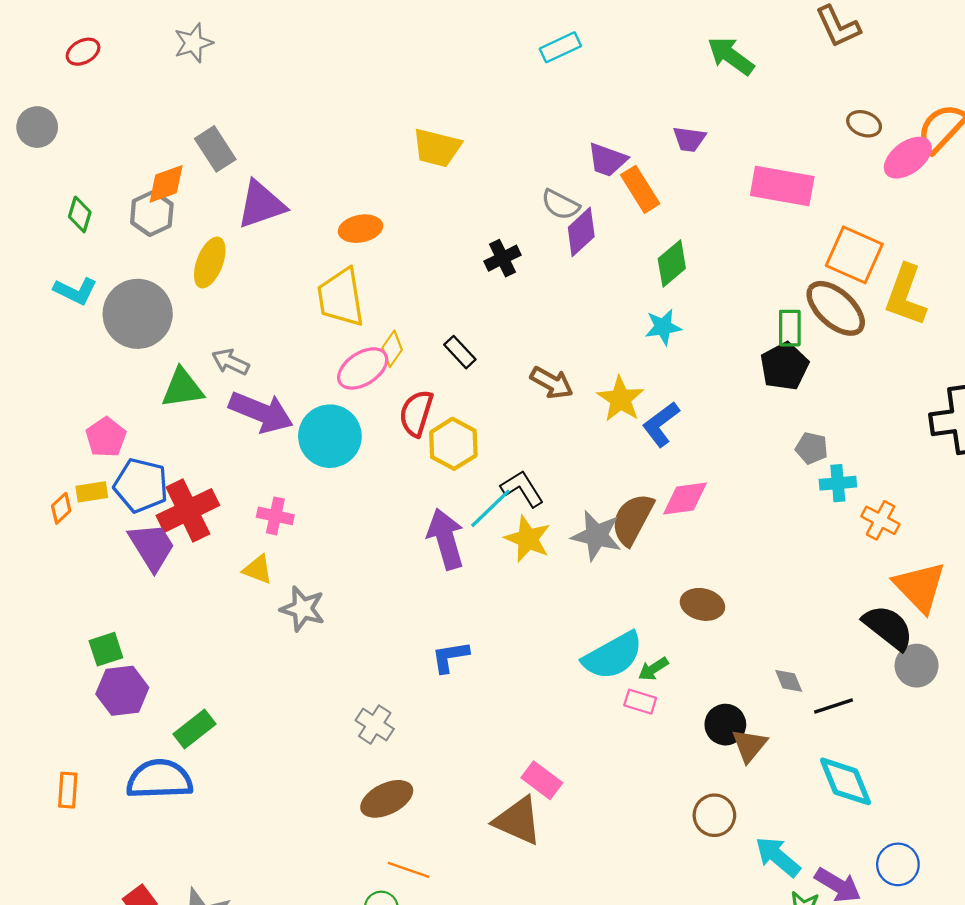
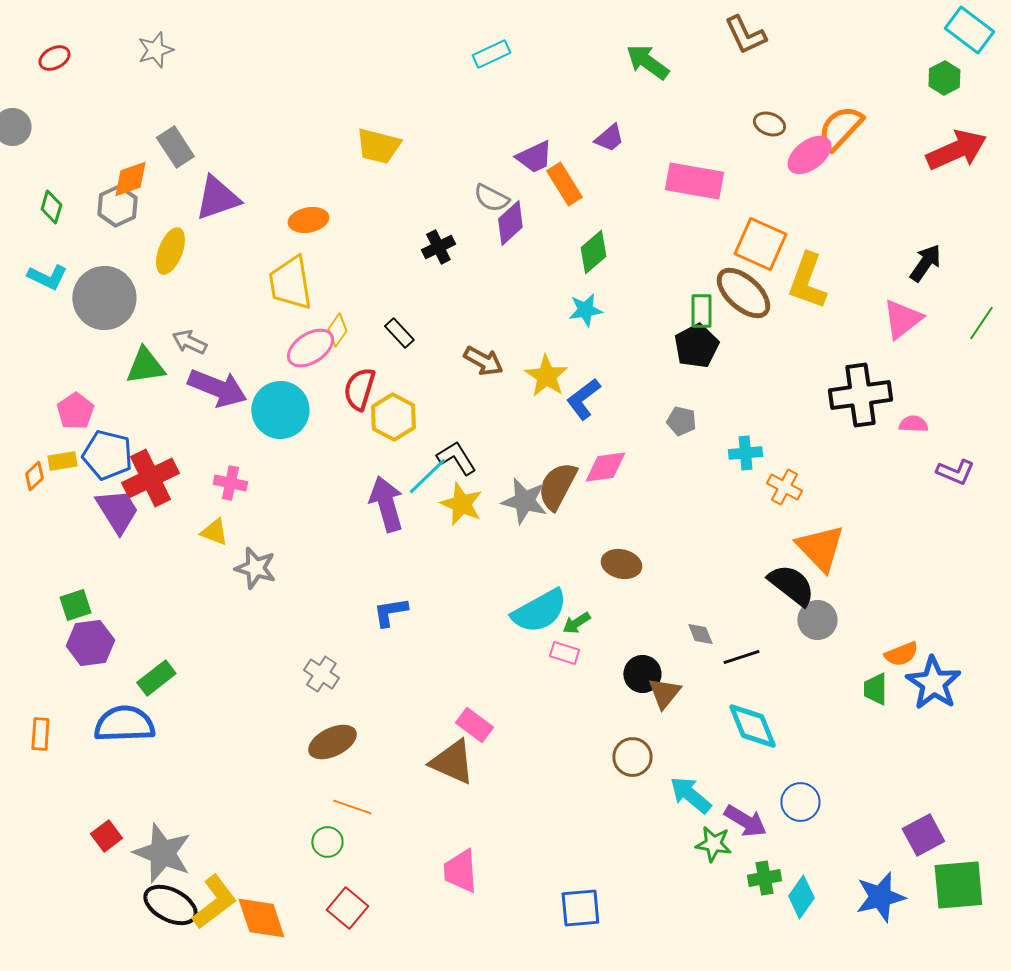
purple trapezoid: (689, 139) -> (609, 138), turned -48
purple trapezoid: (607, 160) -> (534, 157), turned -45
gray pentagon: (812, 448) -> (681, 421), moved

